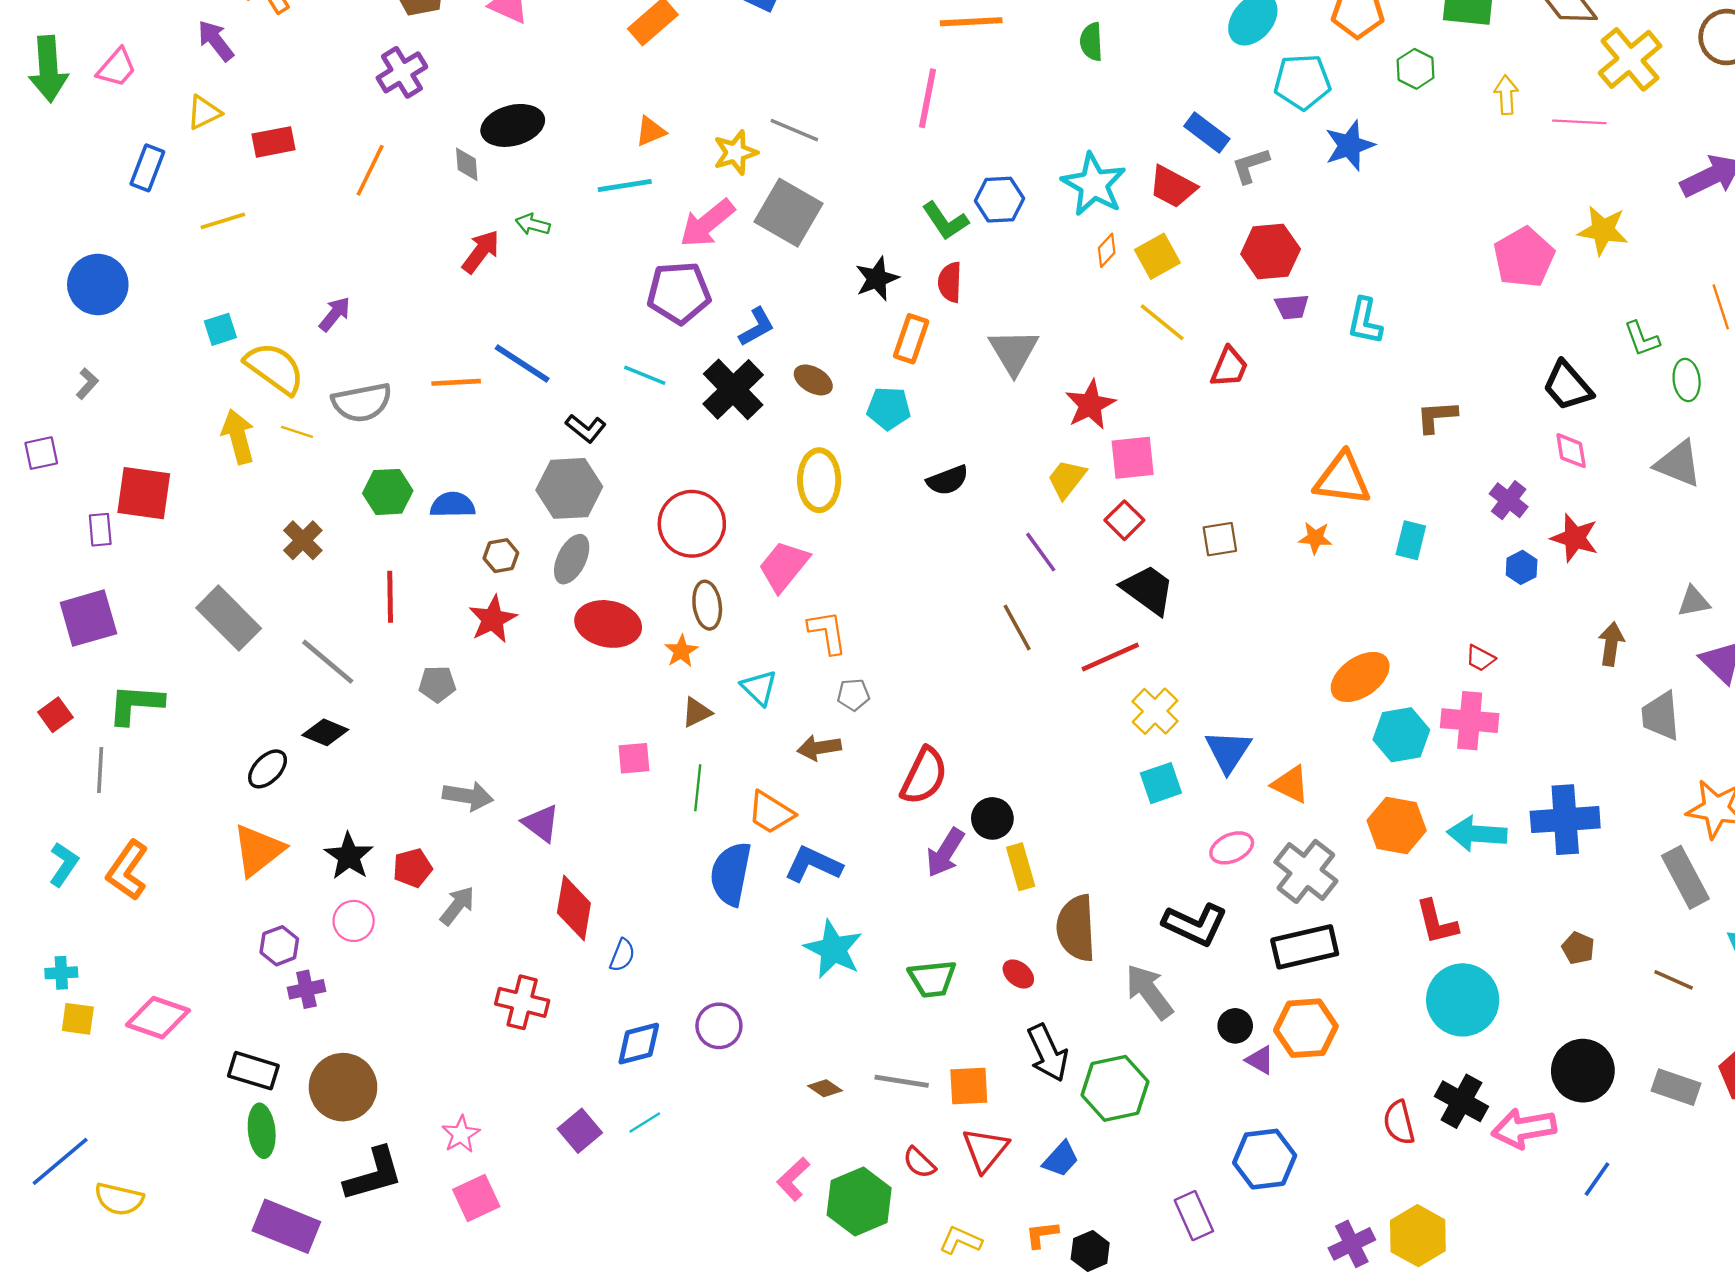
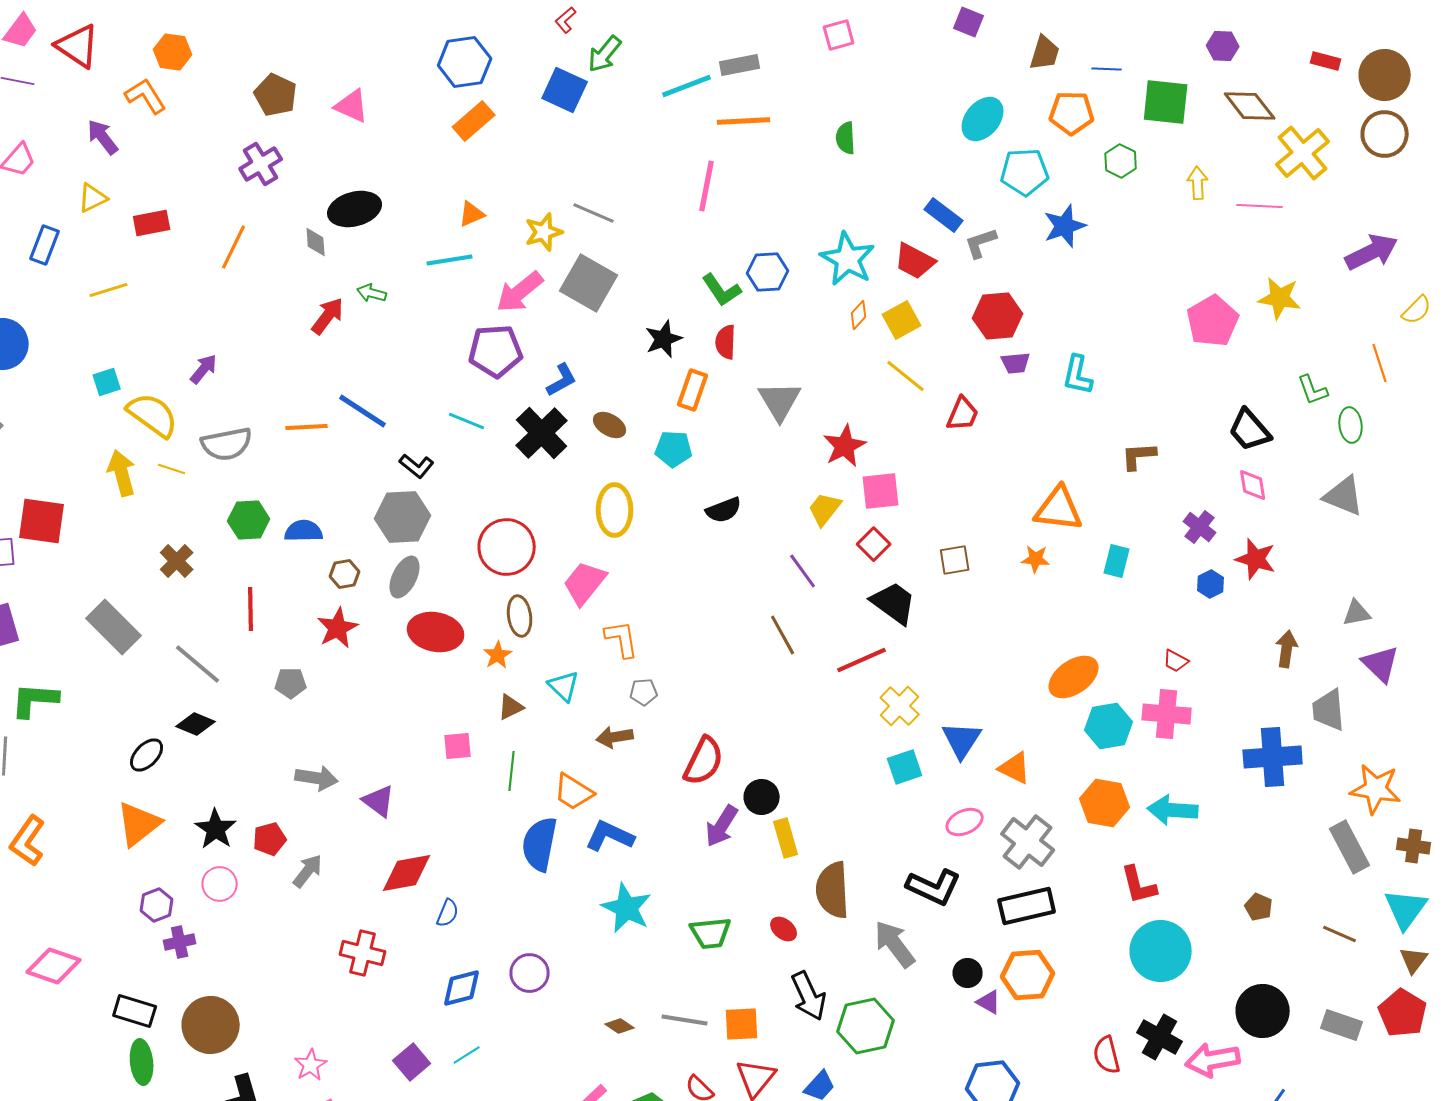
blue cross: (1565, 820) -> (1273, 757), moved
red diamond: (574, 908) -> (407, 873), turned 70

